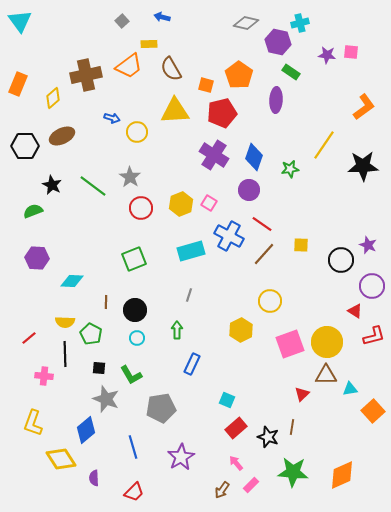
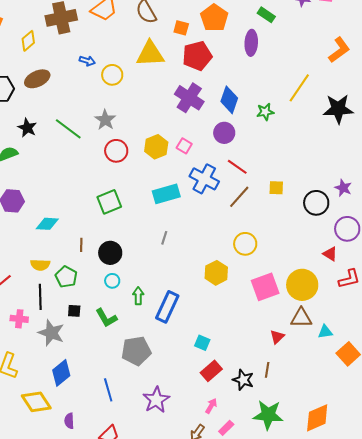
green arrow: (177, 330) -> (138, 296), moved
blue rectangle: (192, 364) -> (167, 307), size x1.4
gray star: (106, 399) -> (51, 333), moved
pink arrow: (236, 463) -> (211, 406), turned 70

